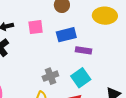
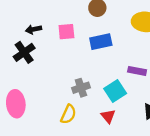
purple rectangle: (84, 50) -> (137, 71), moved

